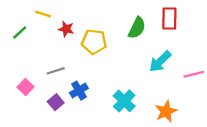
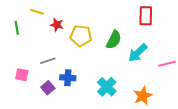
green semicircle: (137, 28) -> (114, 40), moved
green line: (20, 32) -> (17, 28), turned -56
pink square: (26, 87) -> (22, 75), turned -32
blue cross: (79, 91) -> (68, 78), turned 35

